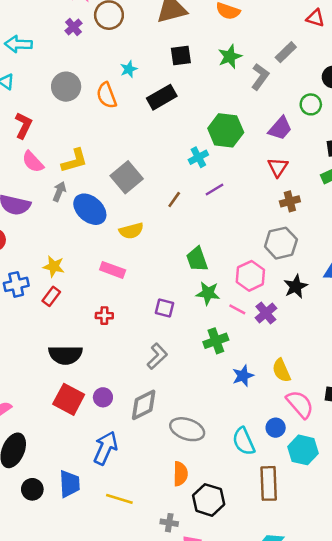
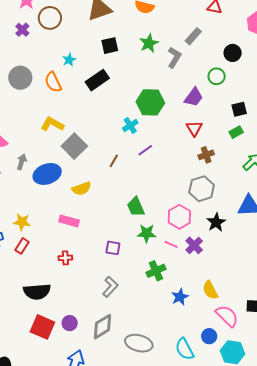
yellow L-shape: (74, 161) -> (52, 124), moved, turned -130
blue ellipse: (90, 209) -> (47, 174), turned -56

